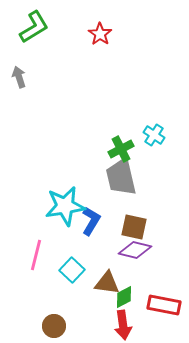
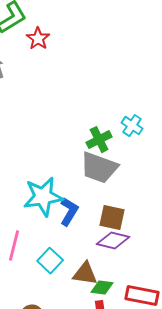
red star: (100, 34) -> (38, 39), moved
gray trapezoid: (121, 177) -> (99, 168), turned -57
green diamond: (124, 297) -> (102, 288), turned 35

